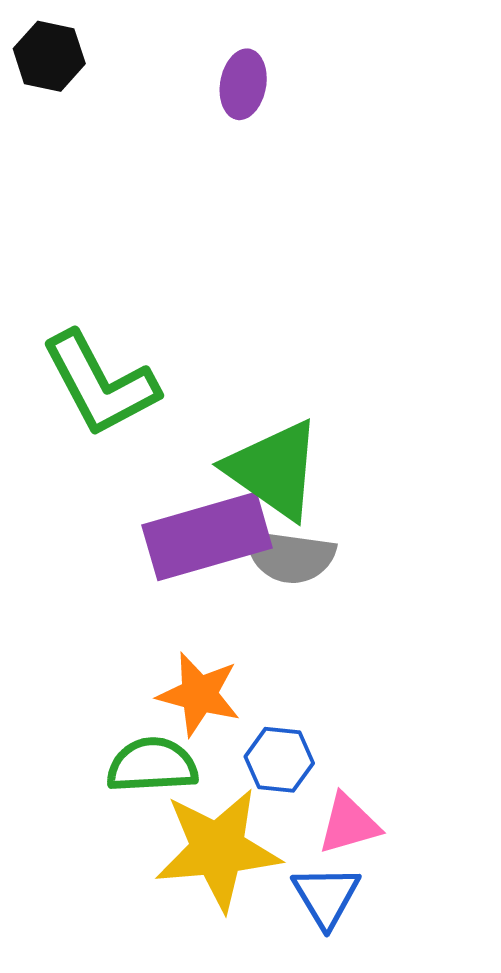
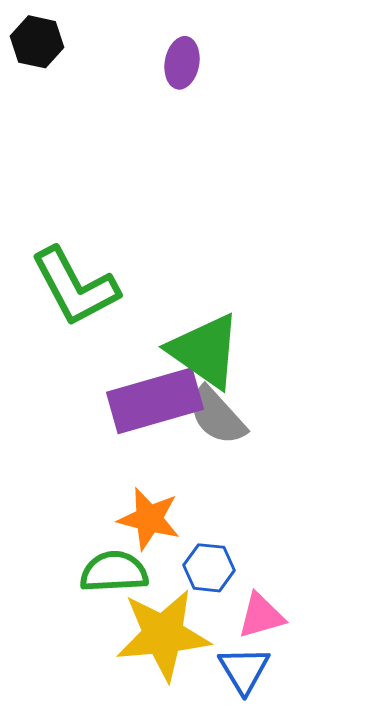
gray semicircle: (290, 556) -> (217, 416), turned 40

